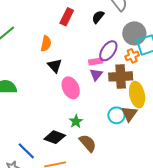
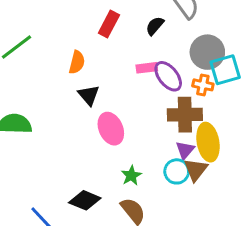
purple ellipse: (108, 51) -> (168, 76), turned -75
orange cross: (132, 56) -> (203, 85), turned 32
pink rectangle: (96, 62) -> (147, 68), moved
purple triangle: (96, 75) -> (185, 150), moved
green star: (76, 121) -> (131, 176), moved

